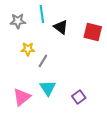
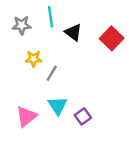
red square: (93, 32) -> (112, 38), turned 30
purple square: (79, 97) -> (83, 116), moved

